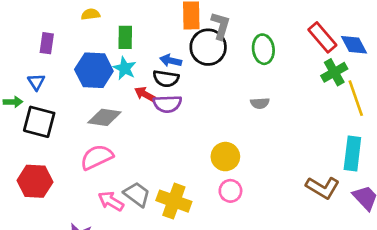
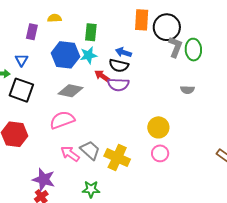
yellow semicircle: (91, 14) -> (55, 18), moved
gray L-shape: (221, 26) -> (175, 47), moved
black circle: (208, 47) -> (167, 27), moved
cyan star: (125, 68) -> (88, 55), turned 30

